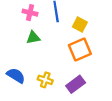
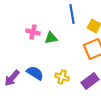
pink cross: (30, 13) -> (33, 32), moved

